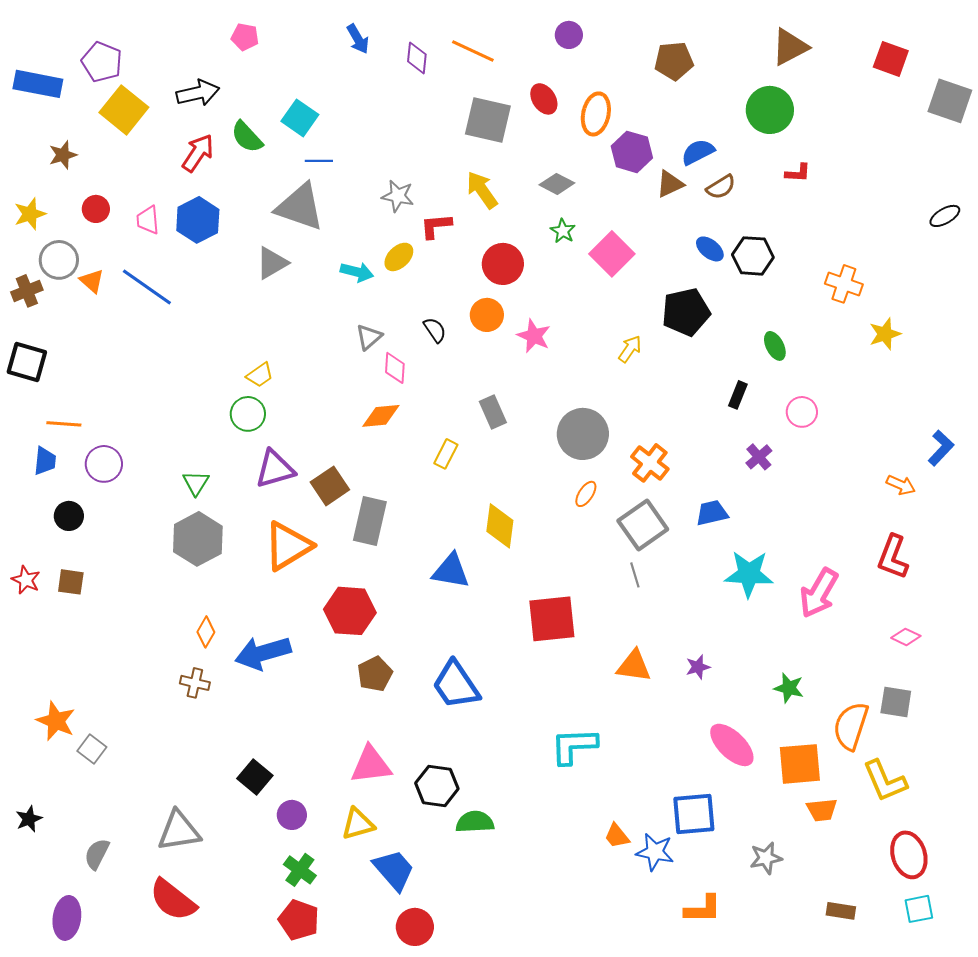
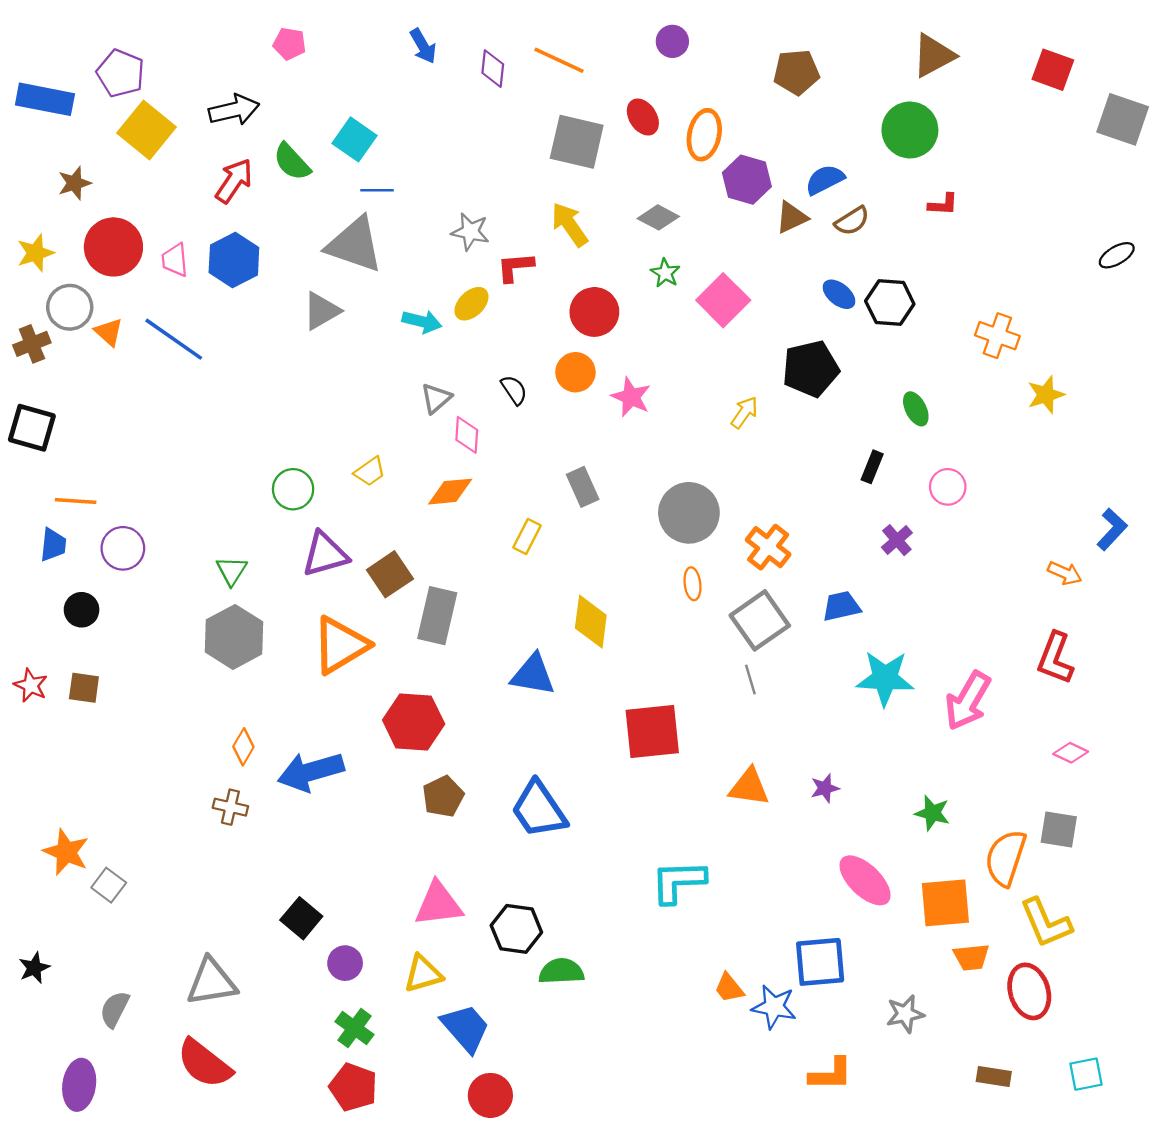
red circle: (96, 209) -> (113, 247), size x1.8
yellow trapezoid: (260, 375) -> (370, 471), moved
orange ellipse: (586, 494) -> (692, 584), turned -40
red ellipse: (909, 855) -> (1029, 991), moved

